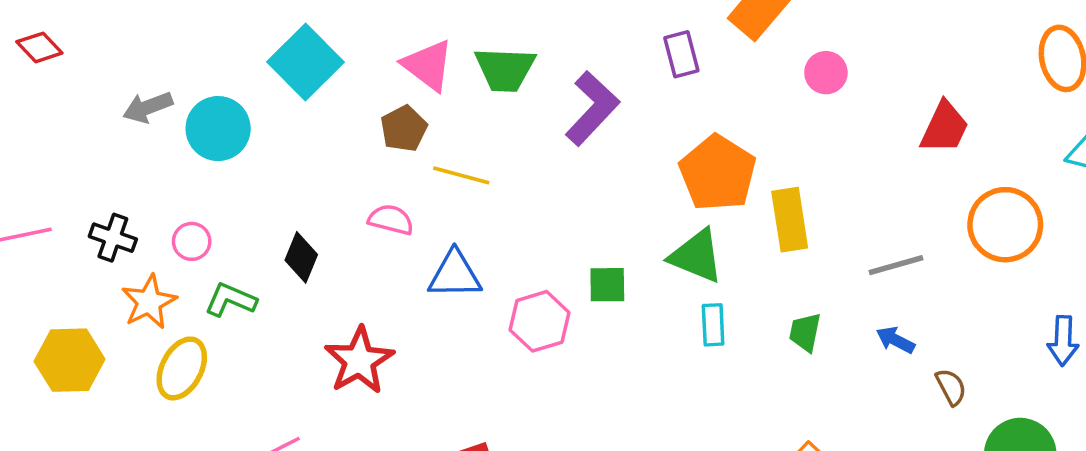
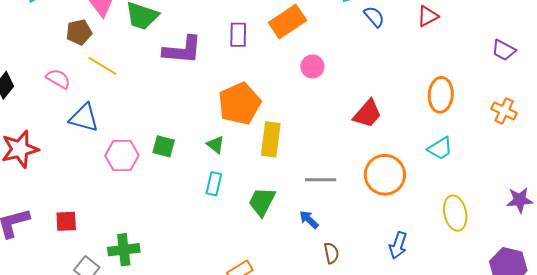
purple L-shape: (592, 108) -> (182, 50), turned 36
green triangle: (696, 256) -> (215, 145), size x0.6
green trapezoid: (805, 332) -> (262, 202), size x1.4

